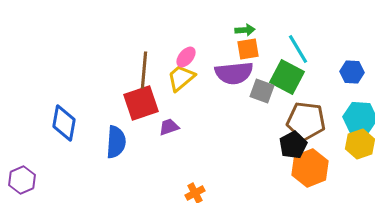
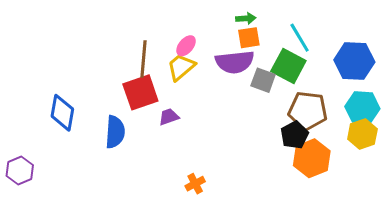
blue hexagon: (352, 72) -> (354, 61), size x1.6

